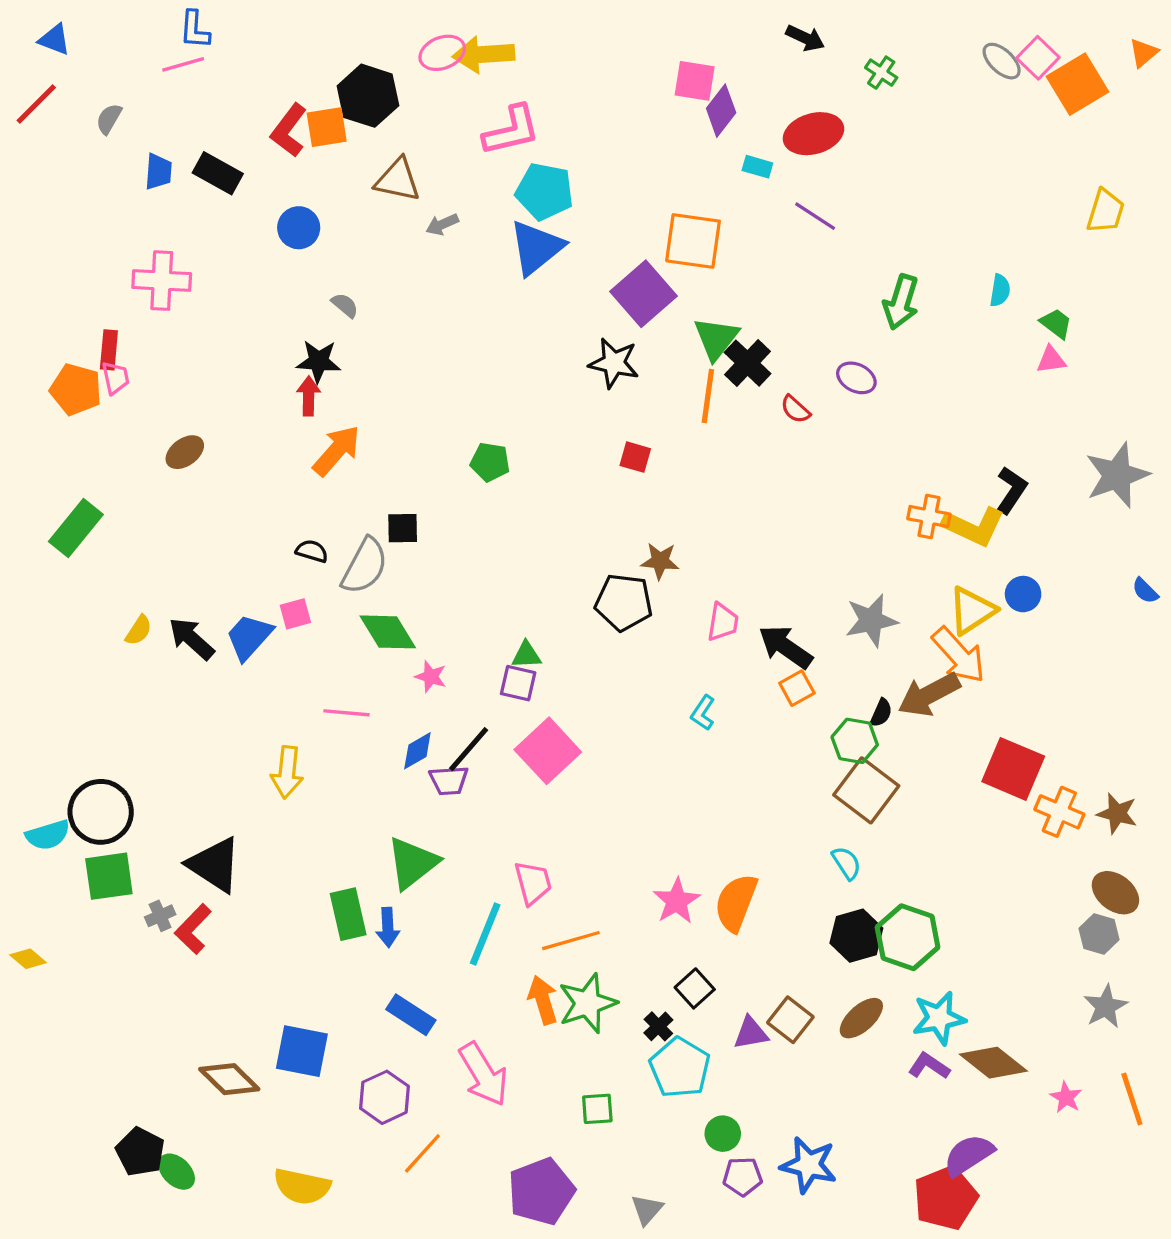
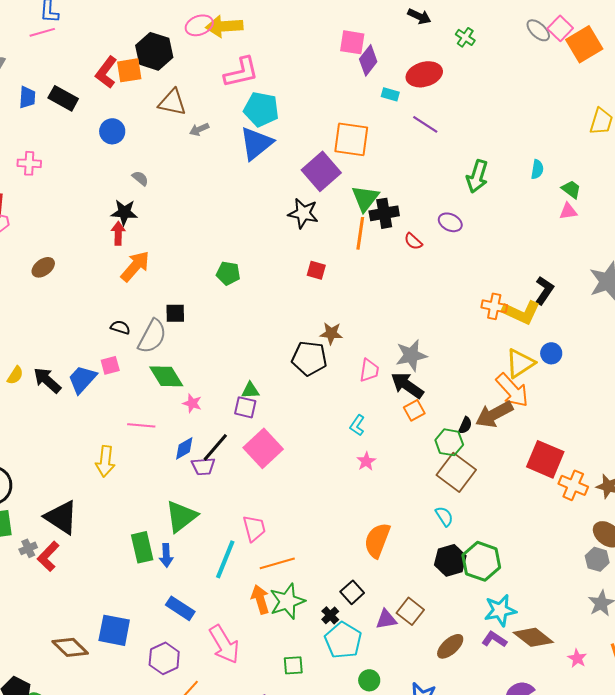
pink cross: (162, 281) -> (29, 163), size x0.7
black cross: (747, 363) -> (384, 213), turned 36
gray star: (871, 620) -> (411, 355), moved
pink star: (677, 901) -> (366, 461), moved, size x0.7
brown ellipse: (861, 1018) -> (450, 646), moved

